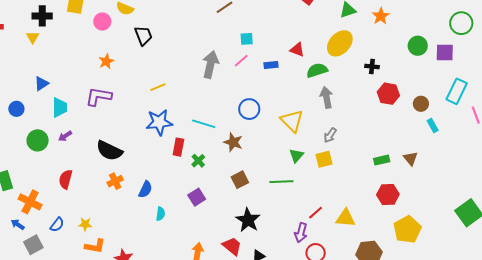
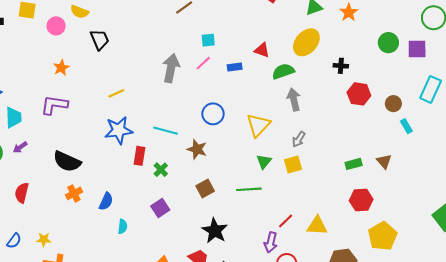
yellow triangle: (292, 121) -> (258, 125), turned 30

